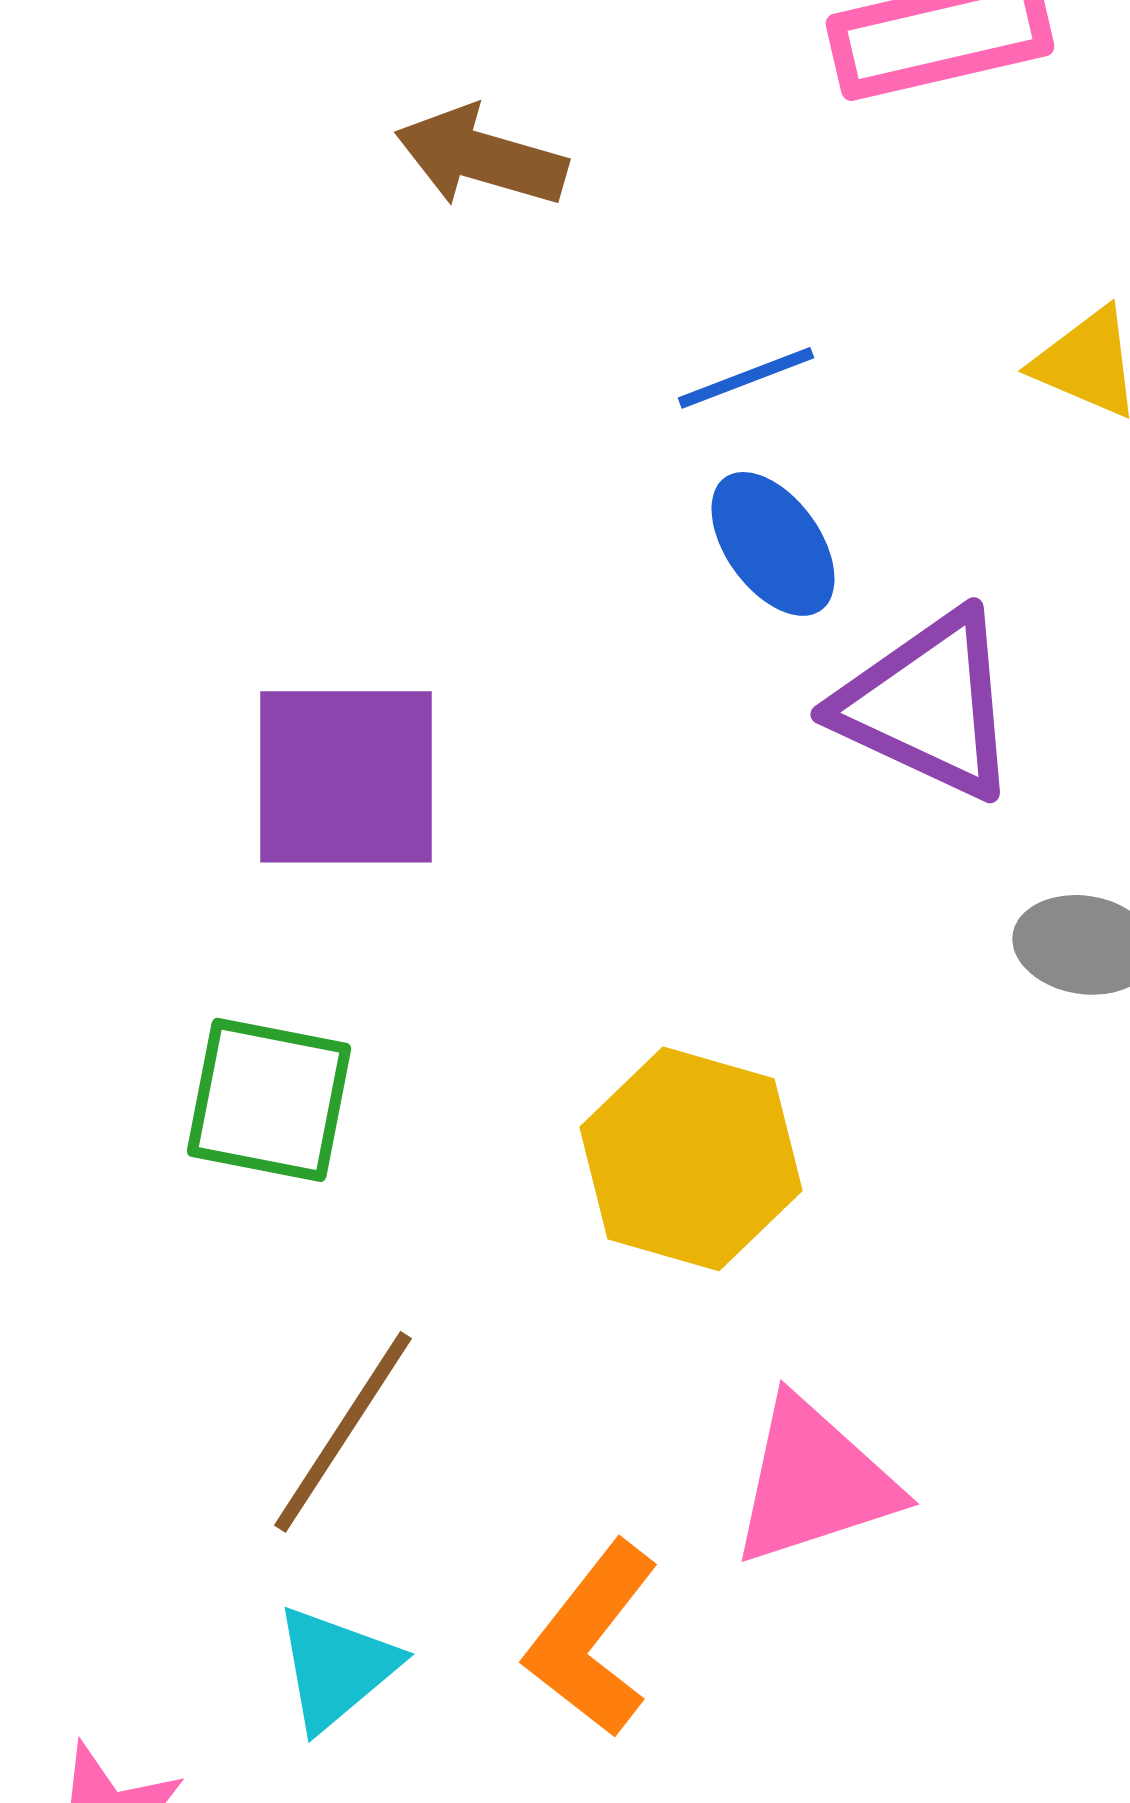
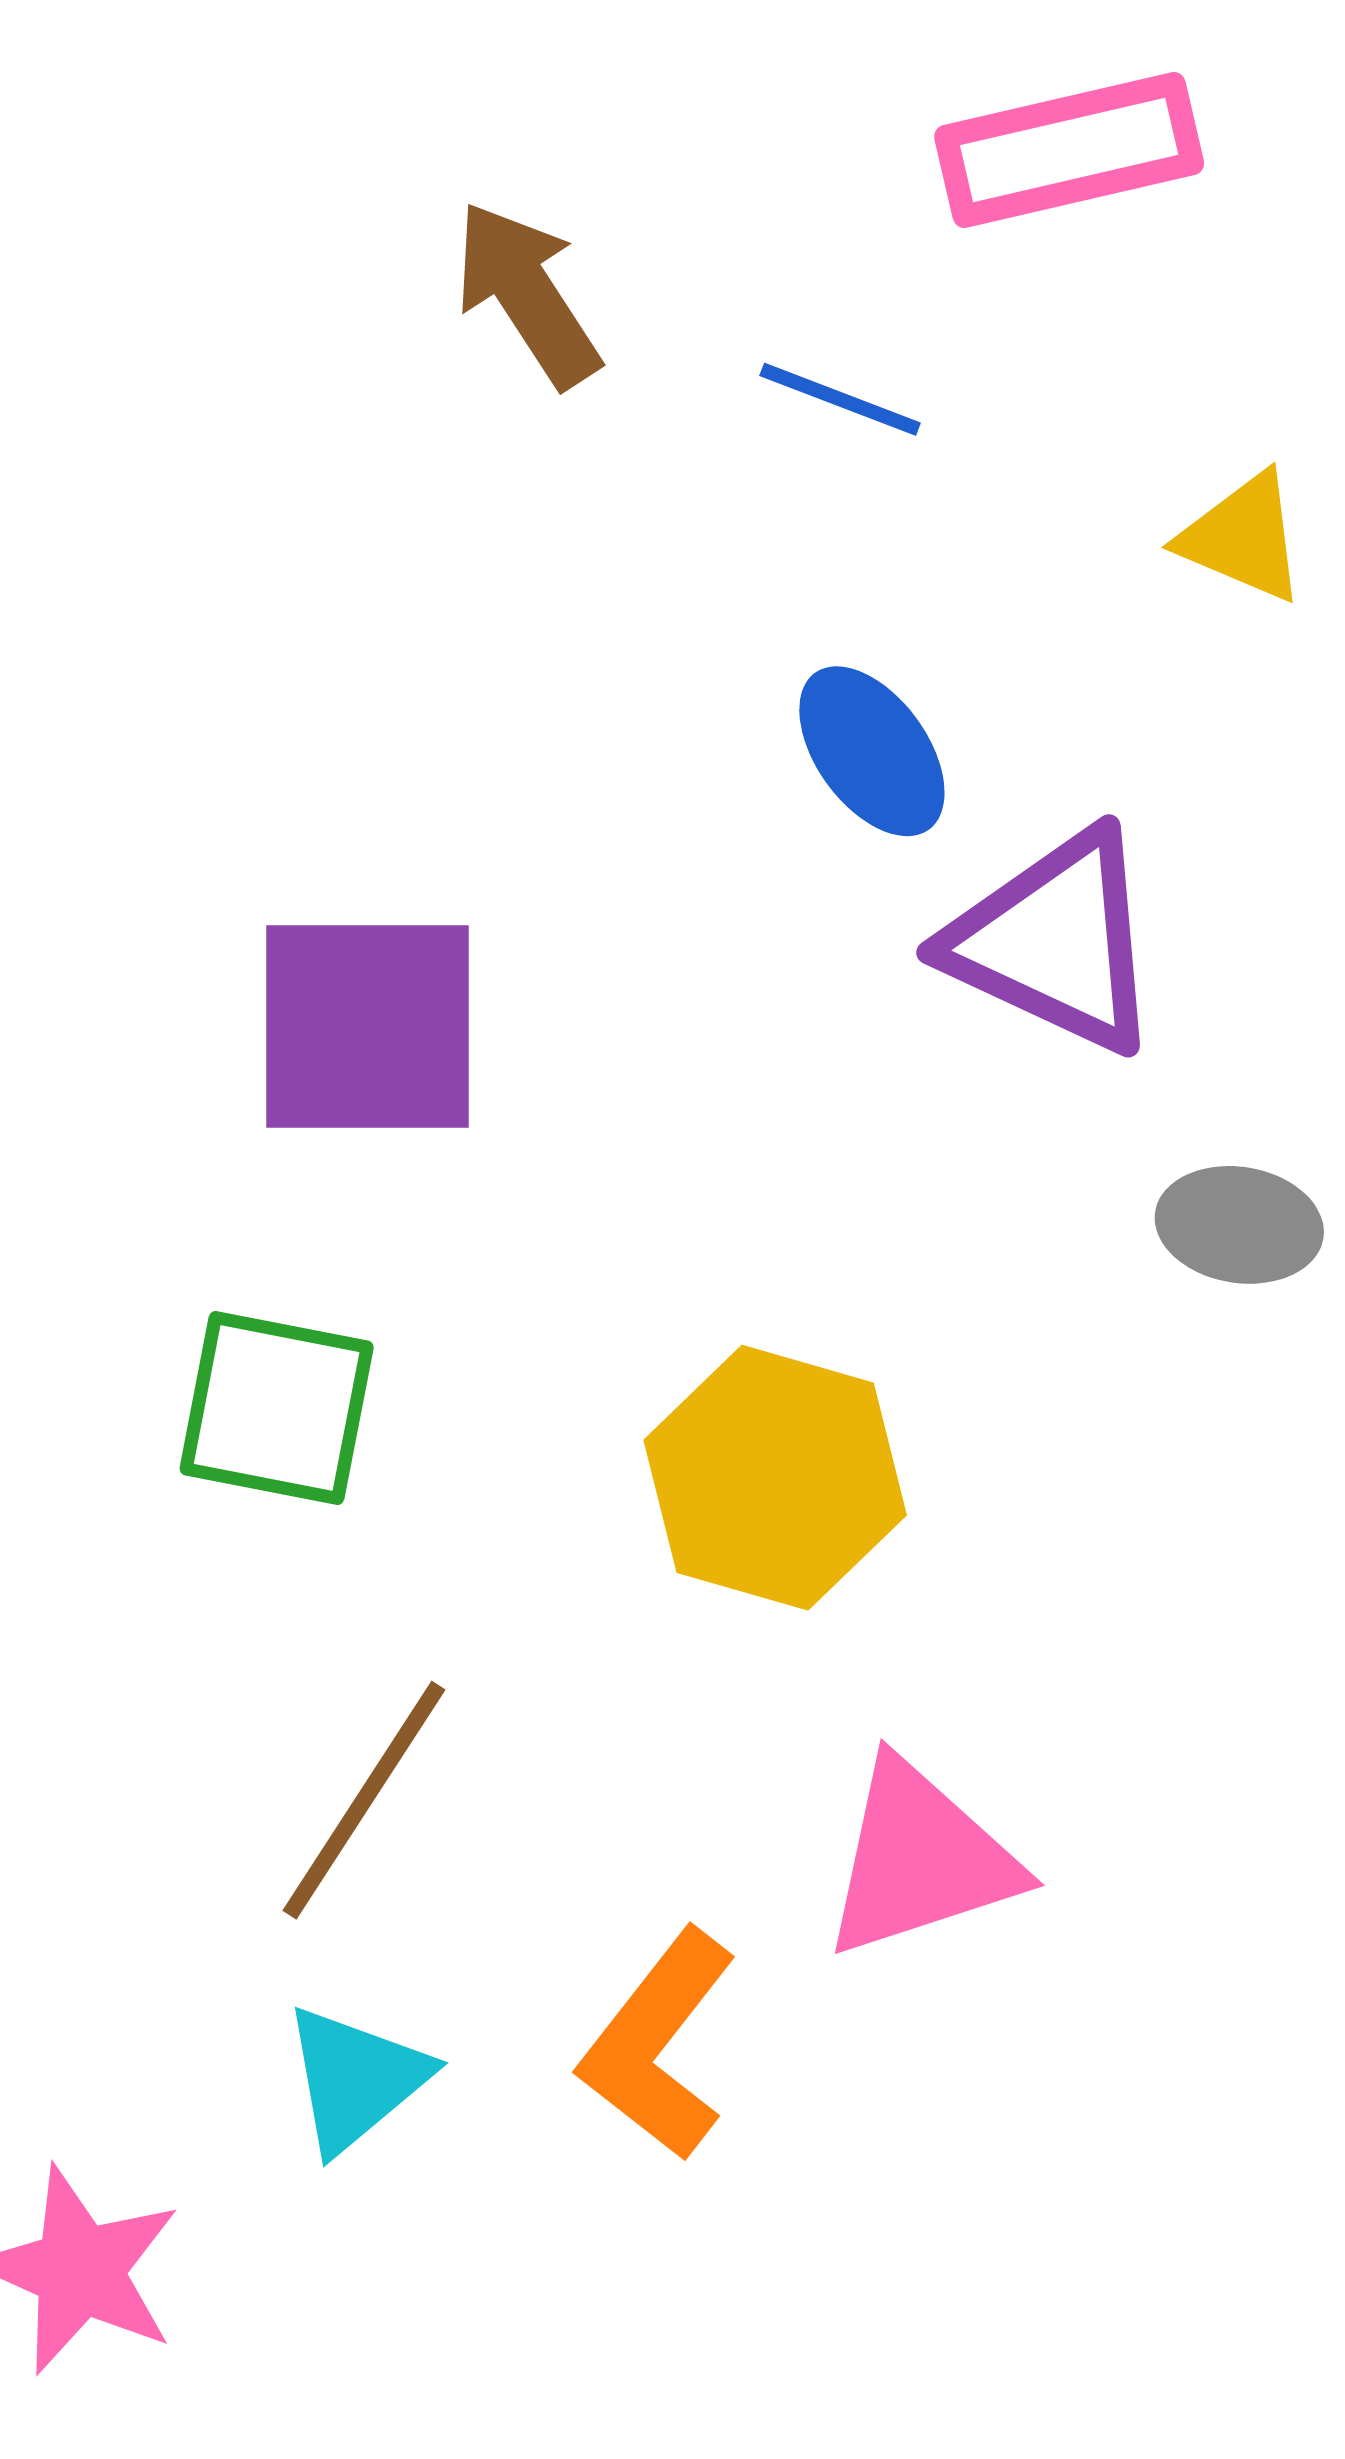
brown arrow: (481, 157) -> (527, 294), turned 41
blue line: (746, 378) -> (840, 399), moved, turned 42

